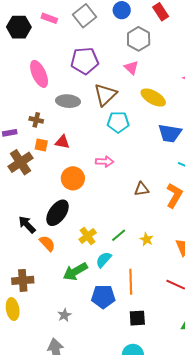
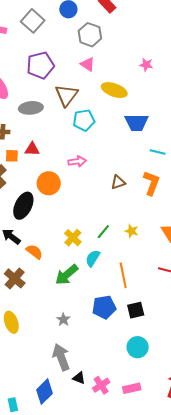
black ellipse: (58, 213) -> (23, 206), moved
brown cross: (23, 280) -> (15, 278), moved, turned -35
blue pentagon: (103, 297) -> (104, 307), moved

